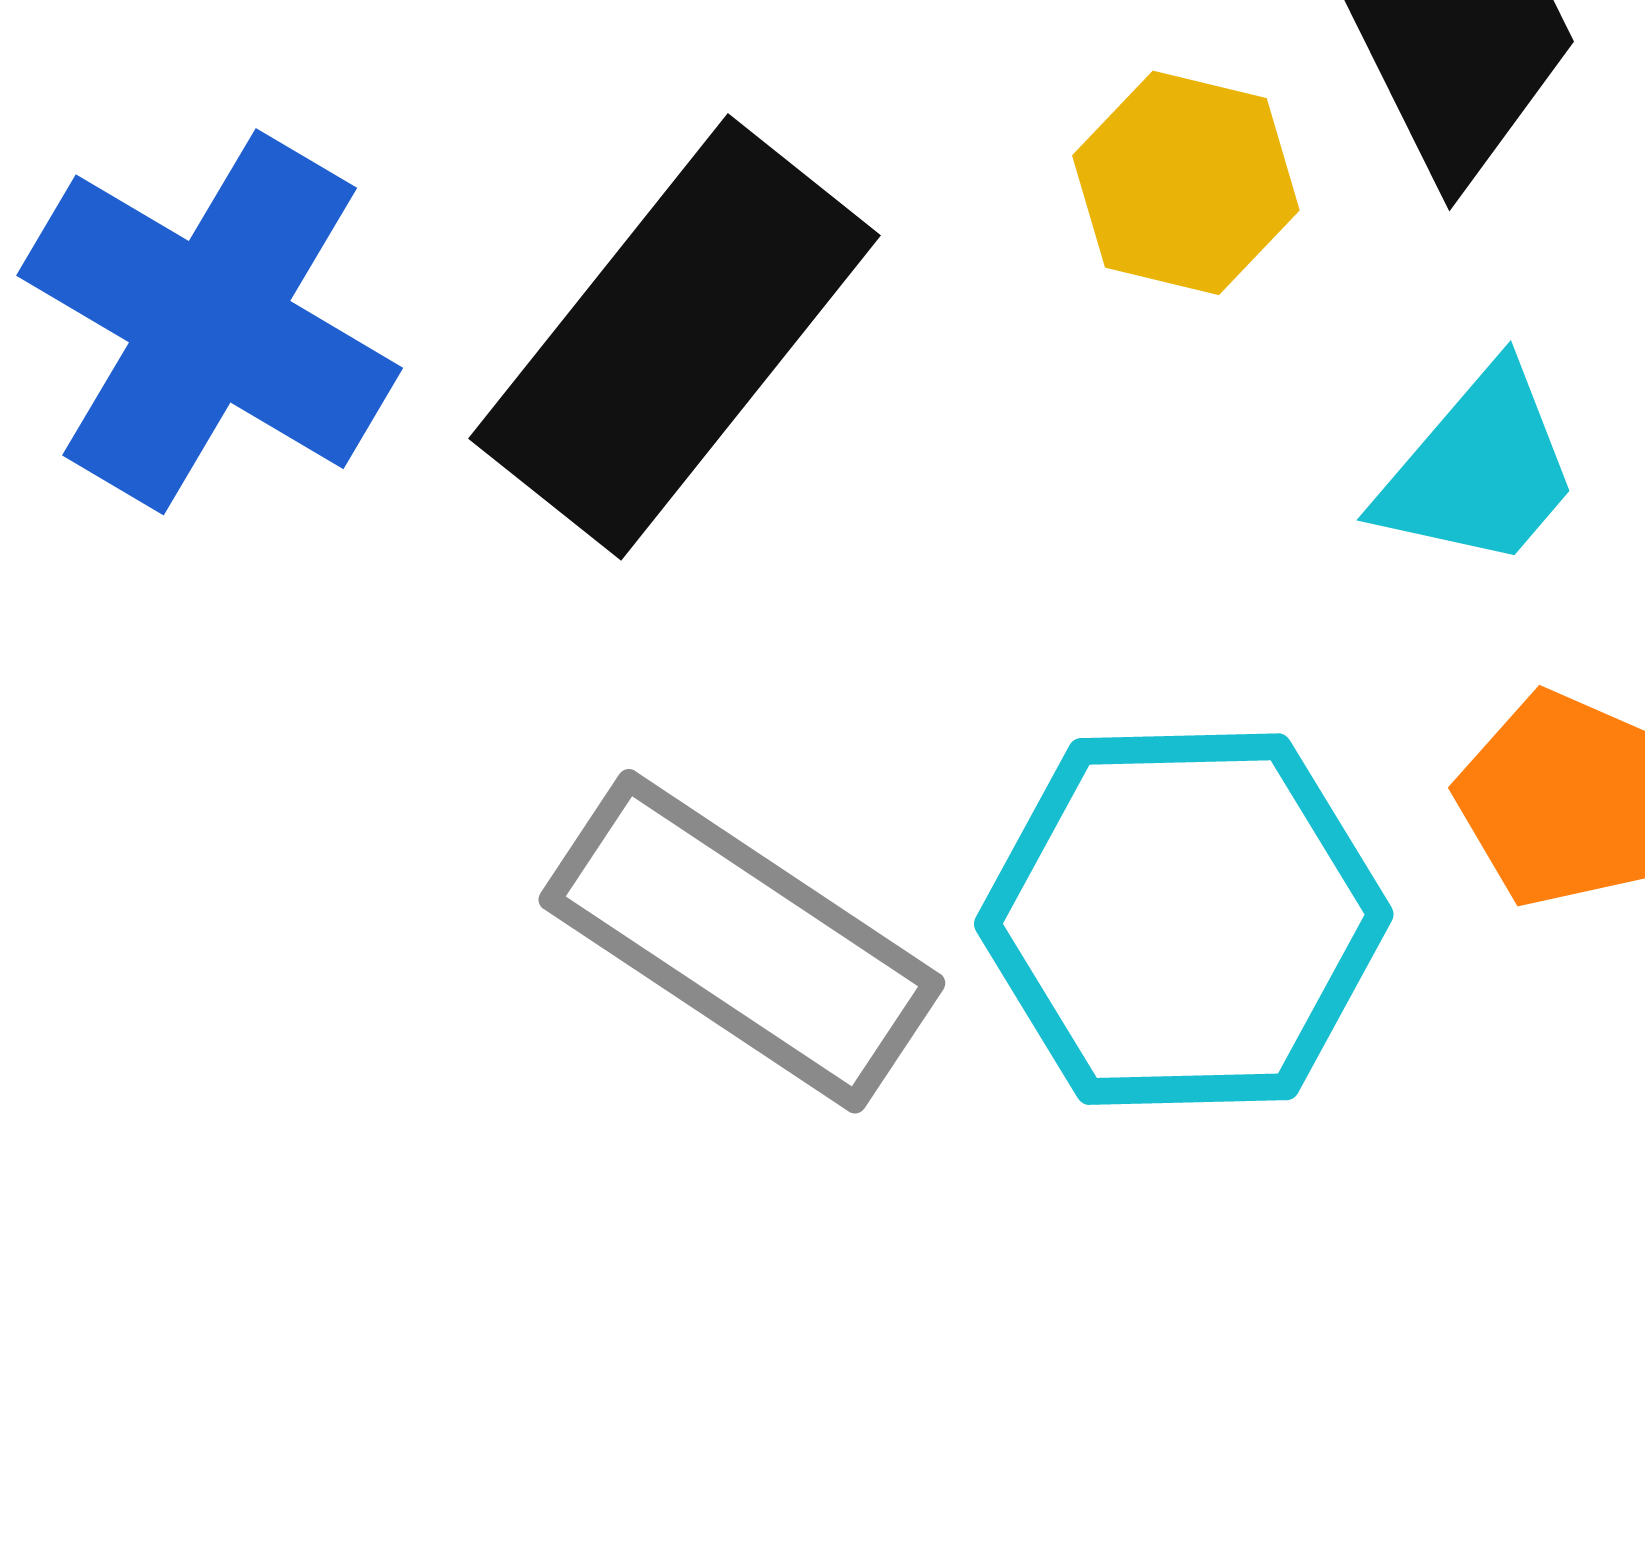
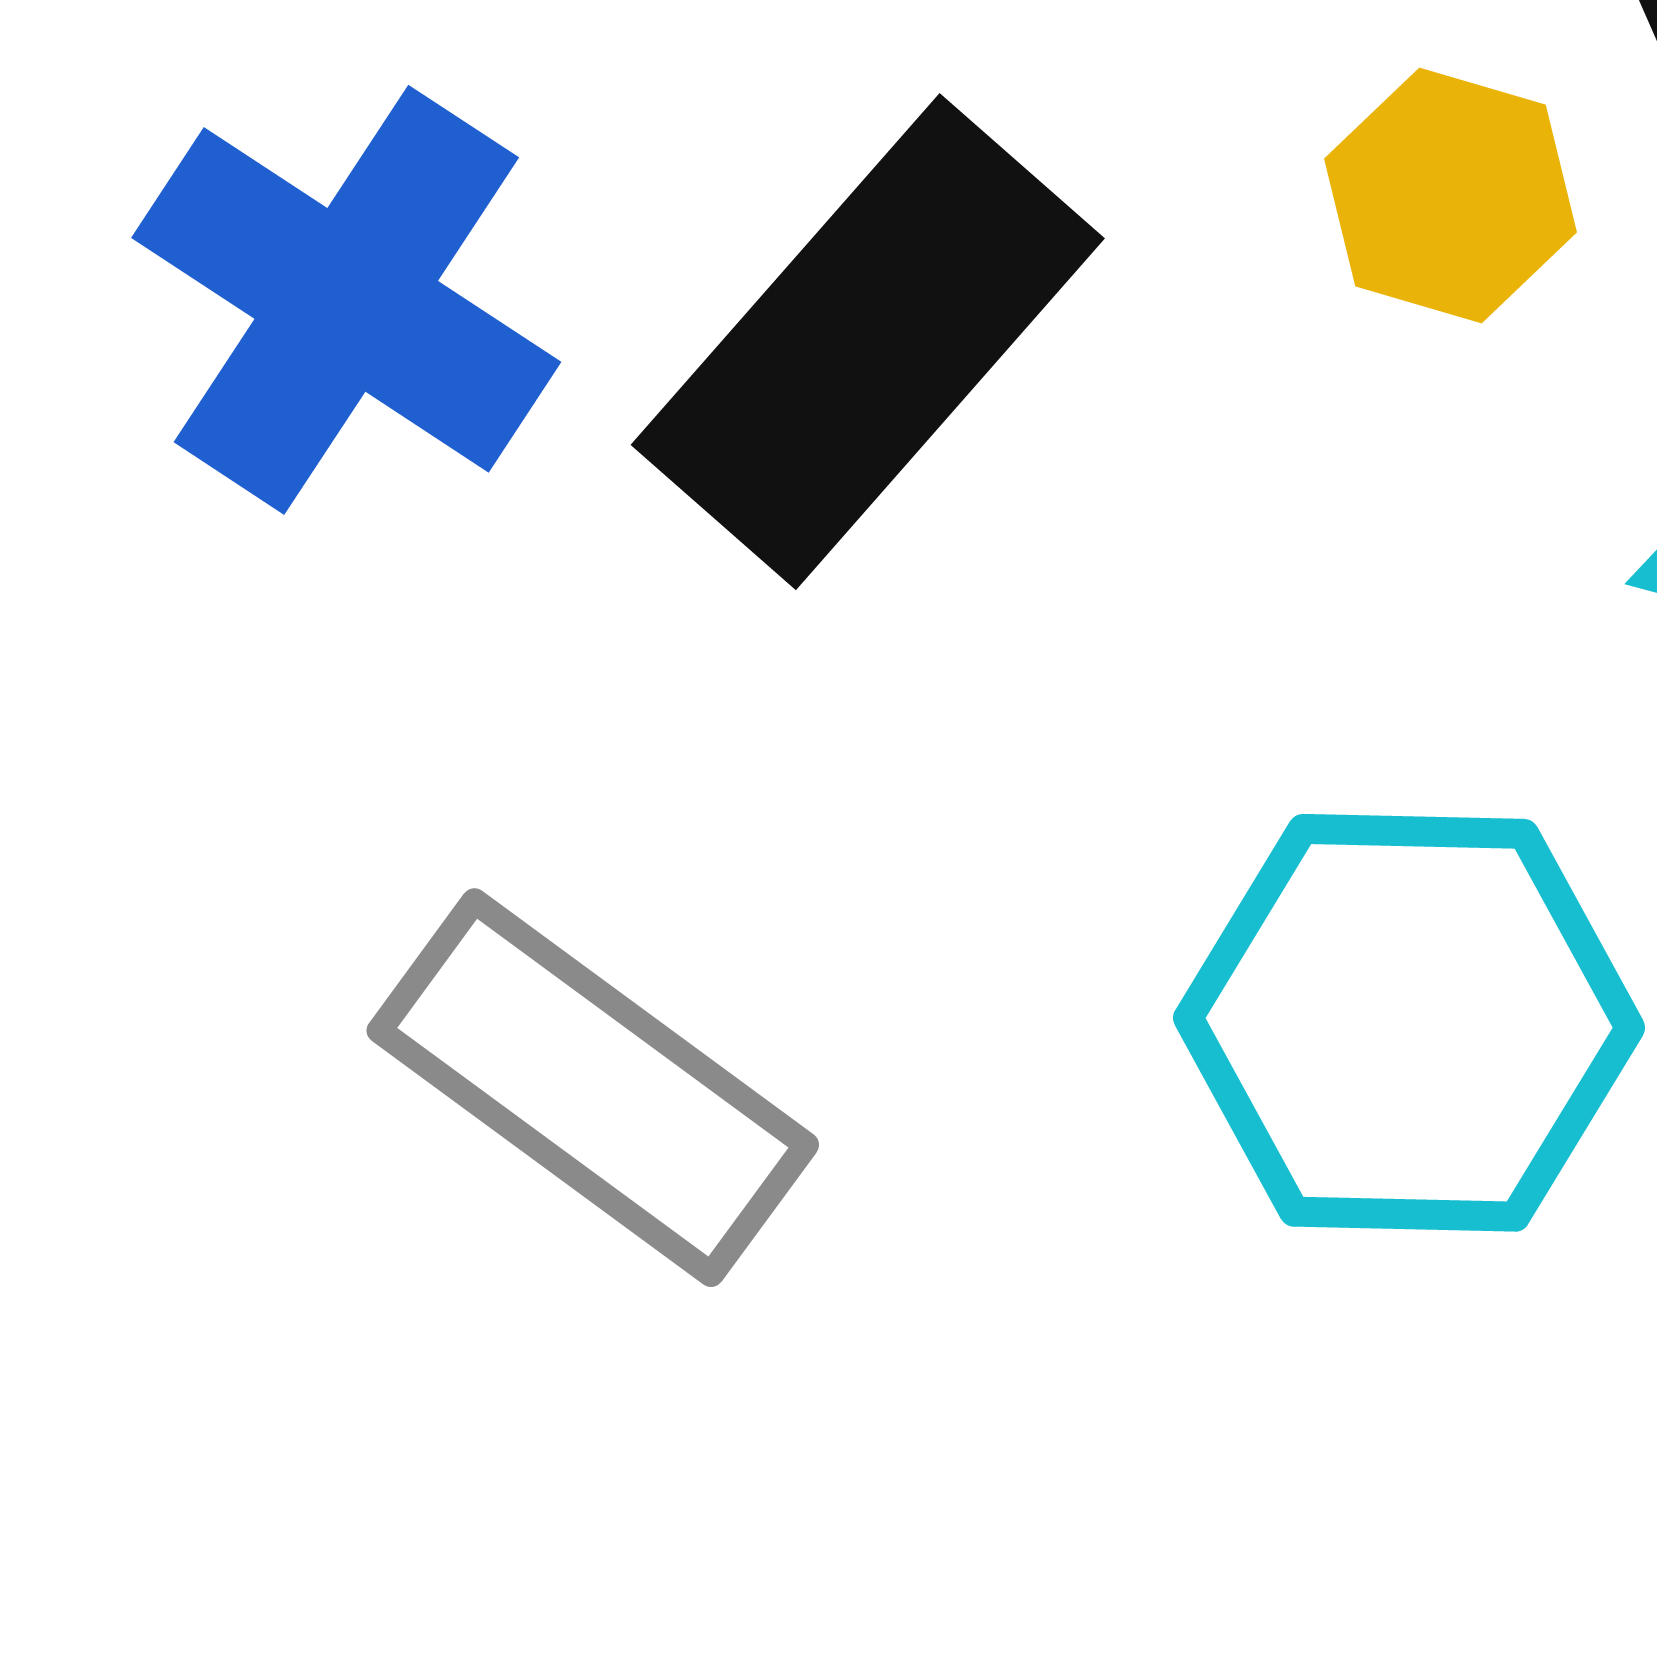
gray rectangle: (742, 941) -> (593, 1088), moved

